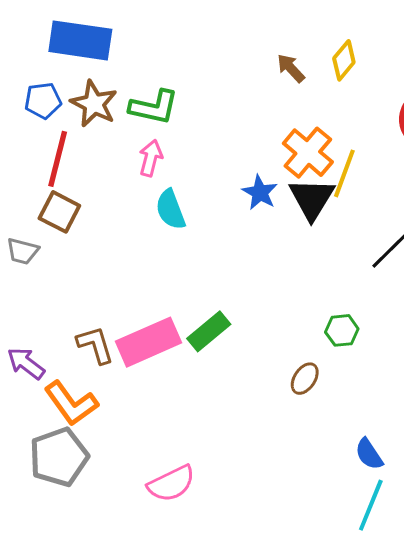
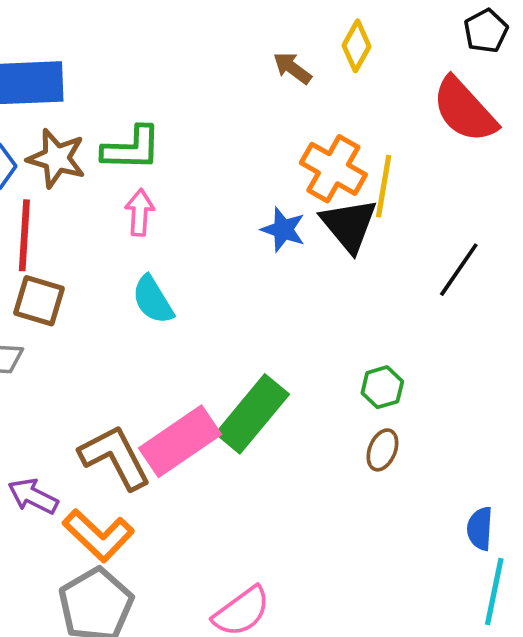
cyan semicircle: (171, 210) -> (153, 300), moved
green hexagon: (342, 330) -> (382, 387), moved
green rectangle: (209, 331) -> (252, 414), size x1.4
brown L-shape: (95, 345) -> (115, 457), size x1.4
blue semicircle: (369, 454) -> (480, 529), turned 48

